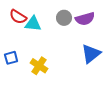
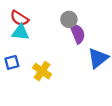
purple semicircle: (85, 19) -> (78, 33), moved, turned -96
cyan triangle: (33, 24) -> (20, 32), moved

